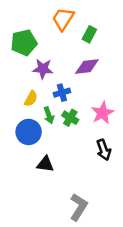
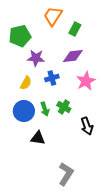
pink star: (102, 113) -> (86, 81), moved
green arrow: (49, 115) -> (45, 109), moved
green cross: (70, 118) -> (64, 107), moved

